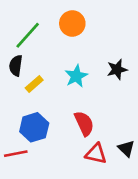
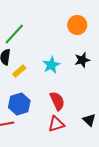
orange circle: (72, 23) -> (77, 25), moved
red triangle: (96, 154) -> (56, 124), moved, turned -30

